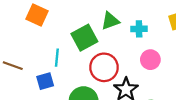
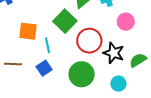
orange square: (37, 15) -> (28, 31), moved

